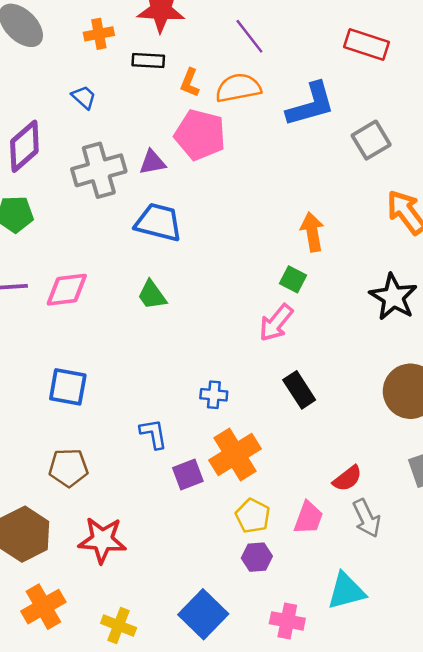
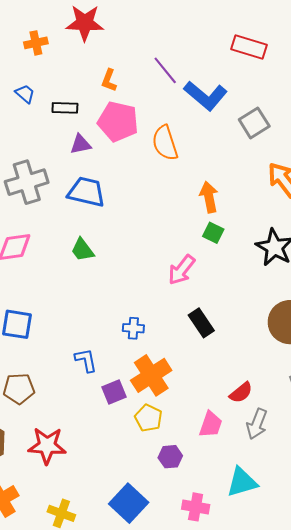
purple line: (249, 36) -> (165, 70), moved
black rectangle: (148, 60) -> (65, 108), moved
orange semicircle: (238, 88) -> (165, 143), moved, turned -96
blue L-shape: (311, 105) -> (206, 96), turned 57
gray cross: (99, 170) -> (27, 182), moved
green square: (293, 279) -> (213, 233), moved
yellow pentagon: (253, 516) -> (148, 418), moved
gray arrow: (367, 518) -> (257, 424), turned 48

